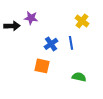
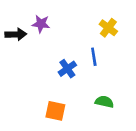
blue cross: (51, 44) -> (67, 69), moved
orange square: (42, 66) -> (55, 111), moved

